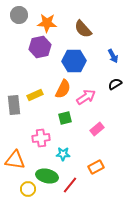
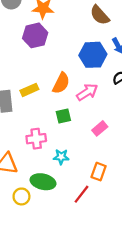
brown semicircle: (83, 29) -> (100, 15), moved
blue hexagon: (74, 61) -> (93, 55), moved
orange rectangle: (96, 167) -> (99, 172), turned -42
red line: (70, 185) -> (82, 194), moved

